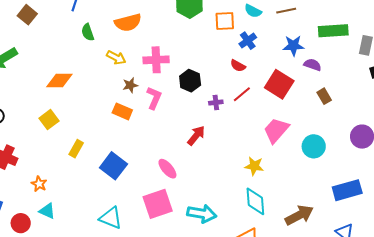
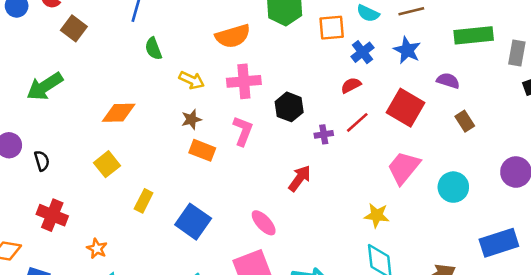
orange semicircle: (128, 23) -> (233, 36), moved
blue star: (293, 46) -> (407, 50), moved, turned 30
red semicircle: (238, 66) -> (351, 85), turned 126
brown star: (130, 85) -> (191, 119), moved

